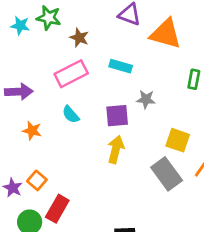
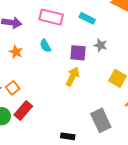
pink rectangle: (71, 74) -> (51, 17), turned 30
gray rectangle: (167, 174) -> (101, 120), moved

